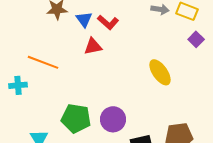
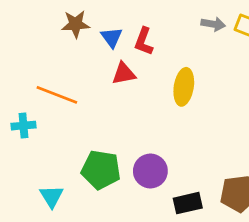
red L-shape: (108, 22) -> (144, 41), turned 70
yellow ellipse: (160, 72) -> (184, 87), moved, turned 44

